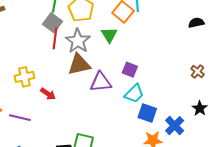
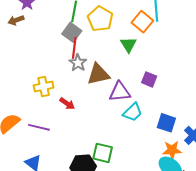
gray star: (78, 41) -> (78, 63), moved, size x0.7
cyan trapezoid: (134, 94) -> (133, 112), moved

